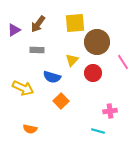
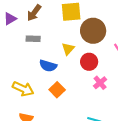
yellow arrow: (23, 88) -> (23, 89), moved
pink cross: (110, 111) -> (100, 83), moved, turned -32

